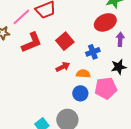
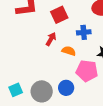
red arrow: (63, 67) -> (51, 39), turned -48
blue circle: (80, 93) -> (66, 88), moved

